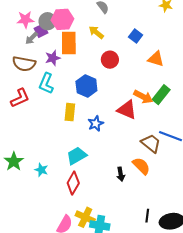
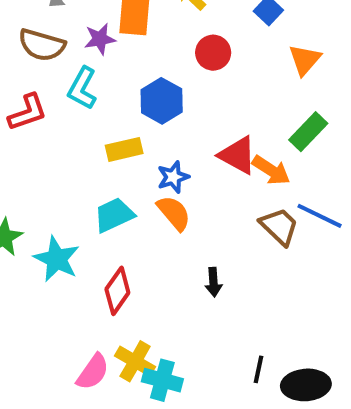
orange triangle: (156, 59) -> (305, 60), turned 48
orange arrow: (143, 97) -> (271, 170), moved
yellow rectangle: (70, 112) -> (124, 149), turned 66
cyan trapezoid: (77, 156) -> (114, 215), moved
orange semicircle: (141, 166) -> (174, 213), moved
cyan star: (41, 170) -> (57, 259), size x1.6

